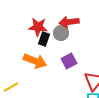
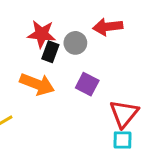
red arrow: (69, 22) -> (108, 27), moved
purple square: (69, 61) -> (87, 84), turned -35

